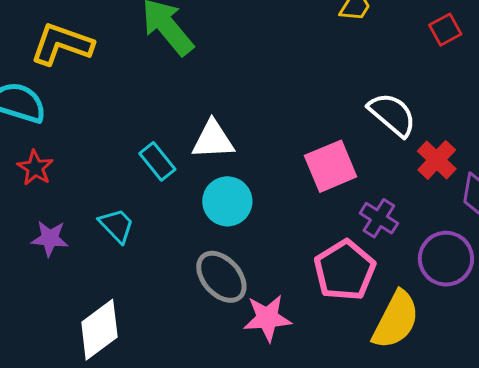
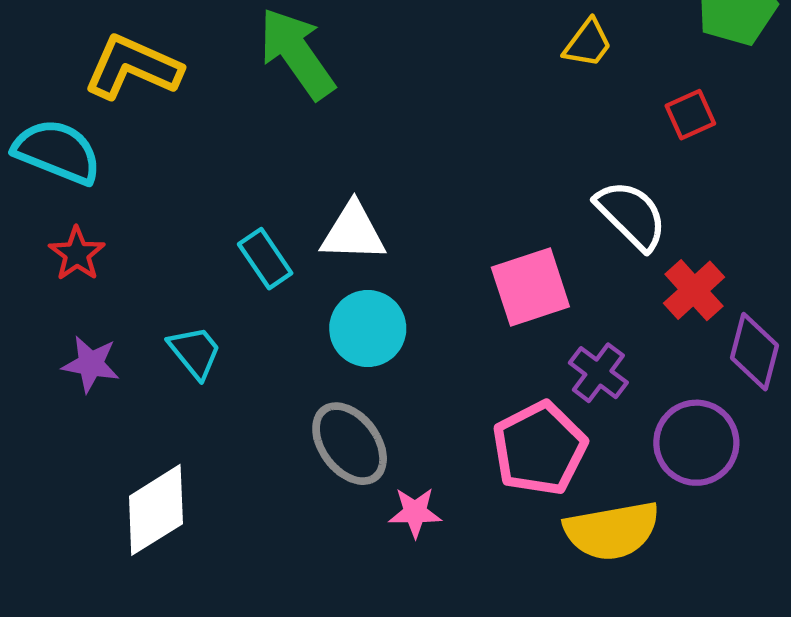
red square: (445, 30) -> (690, 115), moved
pink star: (267, 318) -> (415, 512), size x0.7
yellow semicircle: (396, 320) -> (612, 531), turned 48

